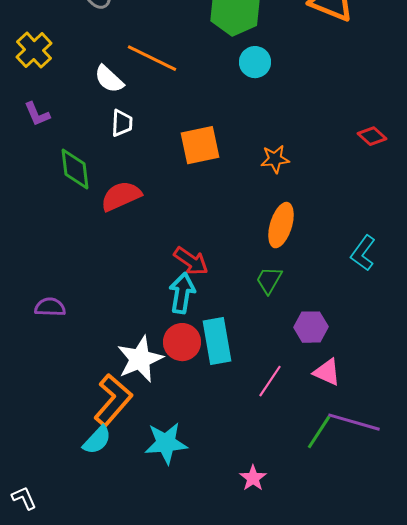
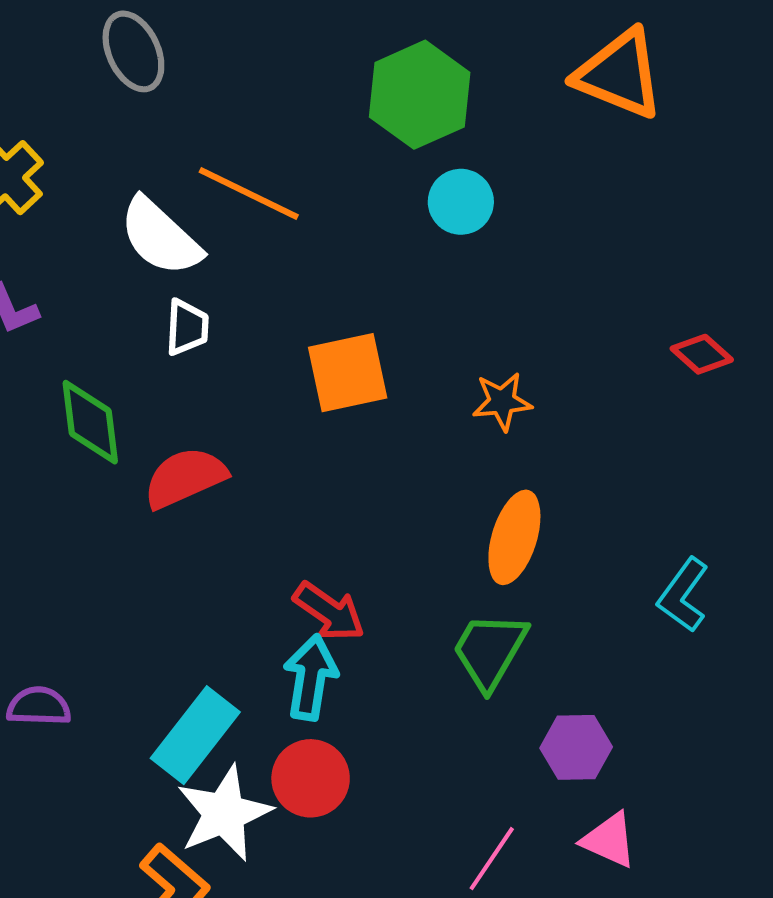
white semicircle: (109, 79) -> (160, 237), size x1.4
green trapezoid: (269, 280) -> (490, 651), size x1.4
cyan rectangle: (217, 341) -> (195, 735), moved, turned 48

